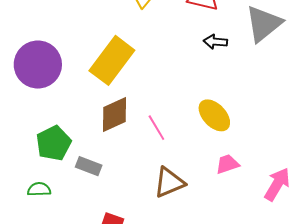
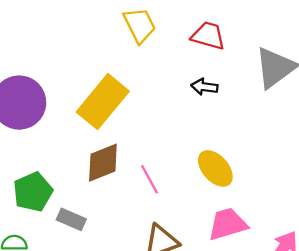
black arrow: (215, 42) -> (204, 87), moved
pink trapezoid: (227, 164) -> (228, 224), size x1.5

